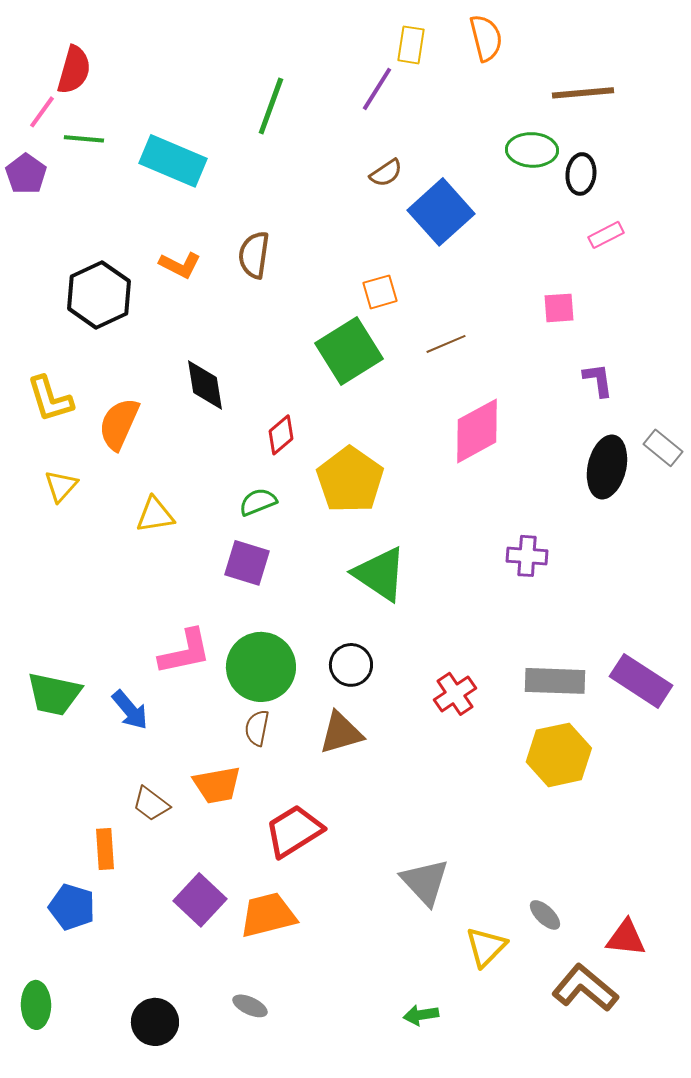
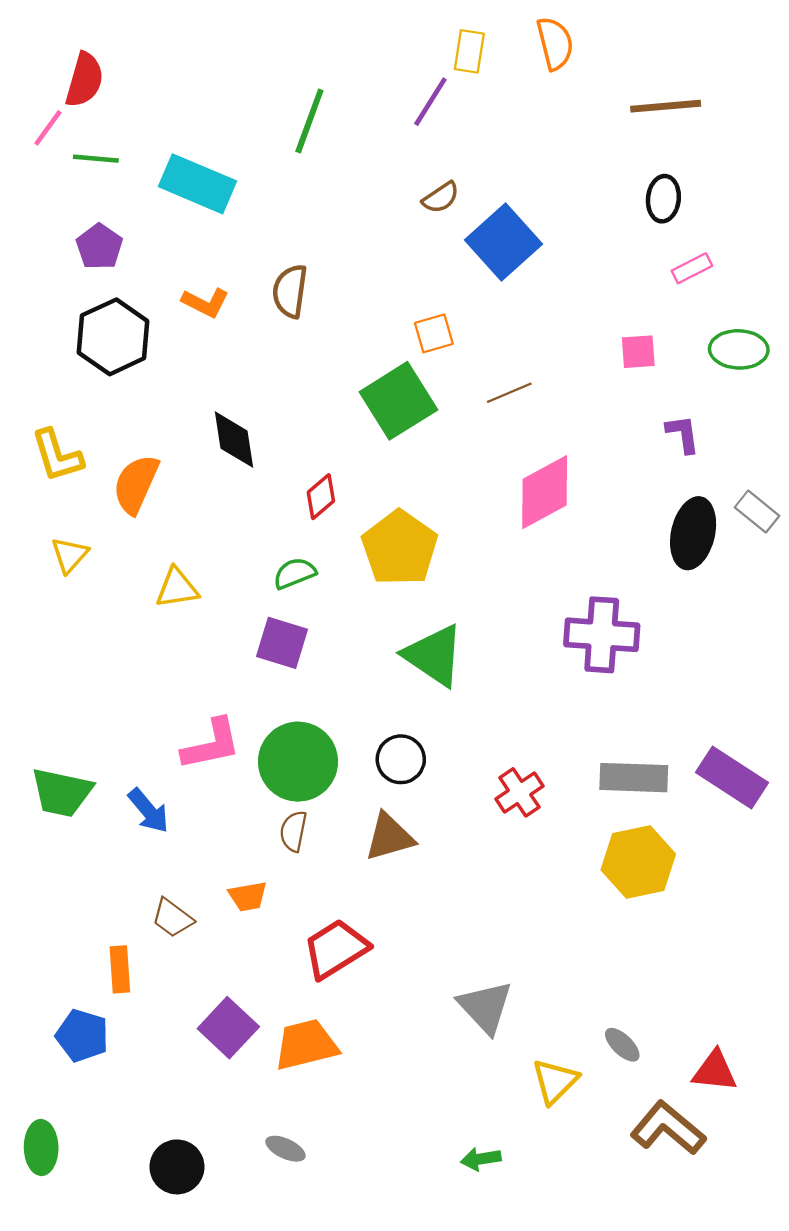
green ellipse: (532, 150) -> (739, 349), moved
purple pentagon: (26, 174) -> (99, 247), moved
purple cross: (527, 556) -> (602, 635), size x1.6
orange trapezoid: (217, 785) -> (248, 896), size x0.7

